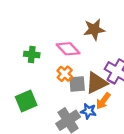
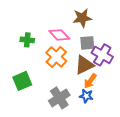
orange cross: (65, 74) -> (56, 57), size x1.5
gray square: (77, 84) -> (87, 43), moved
blue star: (88, 111) -> (86, 96), moved

